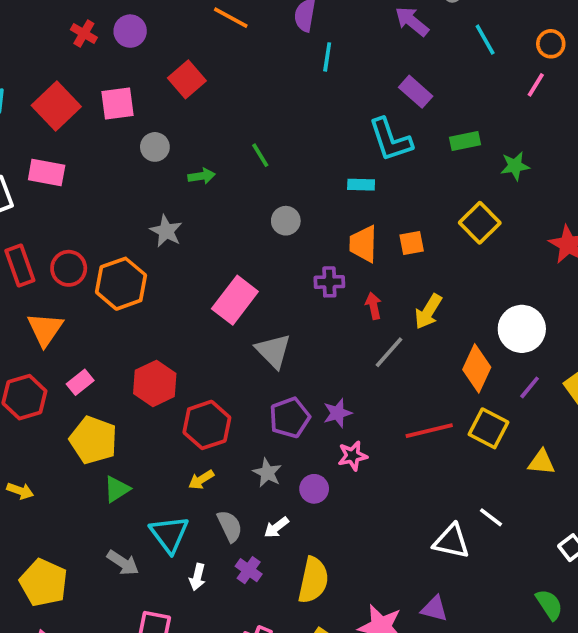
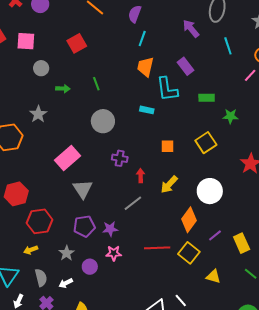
red square: (187, 79) -> (77, 43), moved
gray circle: (286, 221) -> (103, 121), size x1.5
orange trapezoid: (363, 244) -> (145, 67), moved
white circle: (522, 329) -> (210, 191), moved
gray line: (389, 352) -> (133, 203), moved

